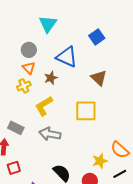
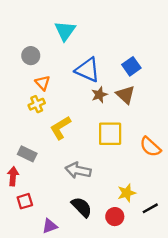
blue square: (97, 37) -> (131, 66), moved
gray circle: (29, 50) -> (31, 56), moved
brown star: (51, 78) -> (99, 95), moved
gray arrow: (50, 134) -> (78, 170), moved
orange semicircle: (120, 150) -> (150, 147), moved

